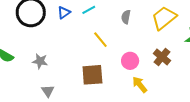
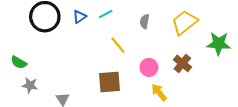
gray star: (40, 61) -> (30, 85), moved

